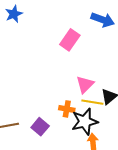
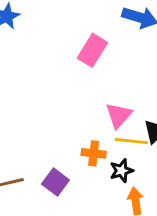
black star: (85, 122) -> (121, 171), size x0.6

